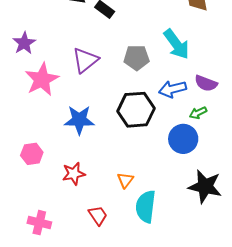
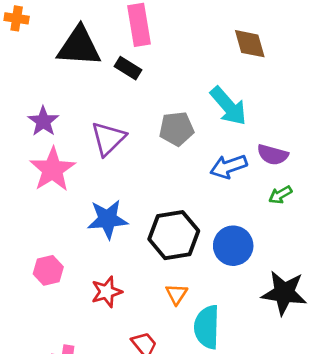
purple star: (24, 43) -> (43, 121), moved
black hexagon: (136, 110) -> (174, 235), moved
green arrow: (198, 113) -> (280, 195), moved
blue circle: (183, 139) -> (233, 246), moved

